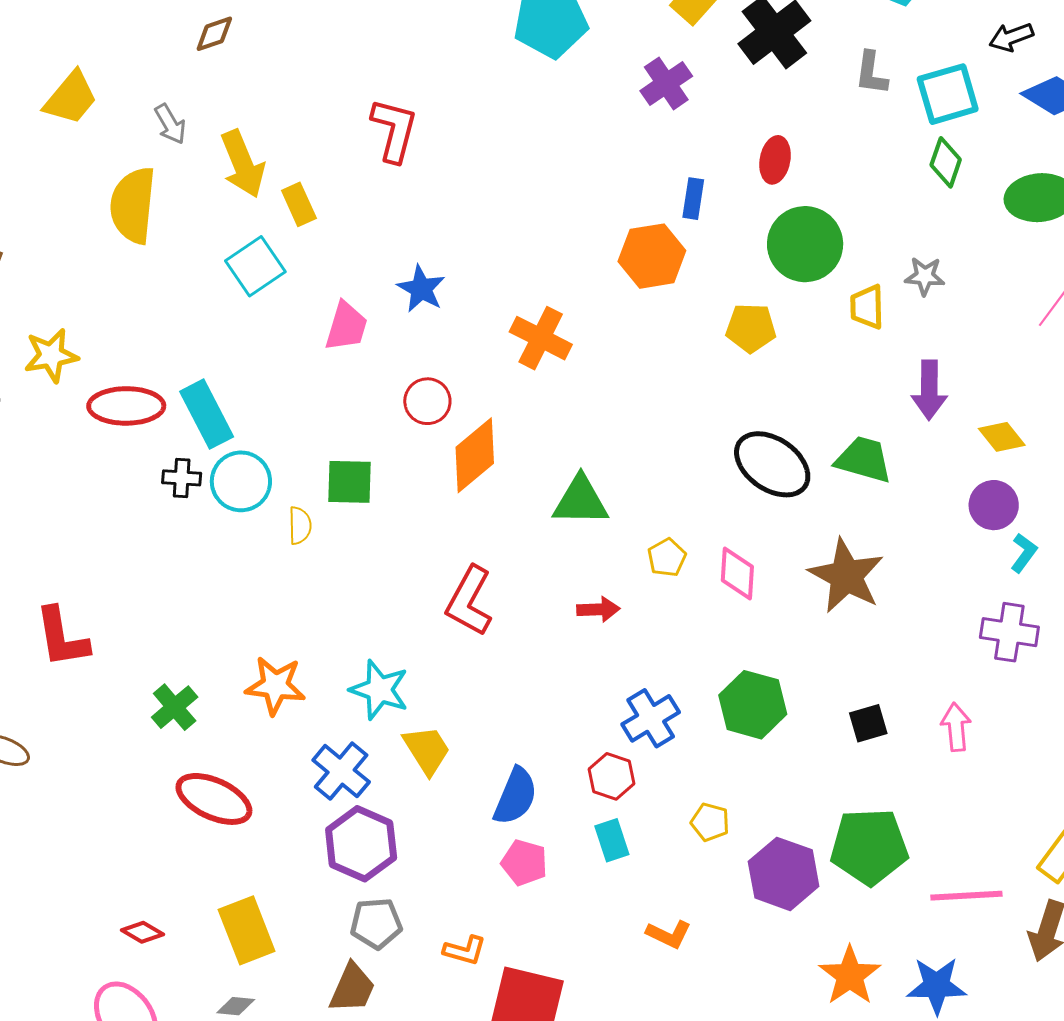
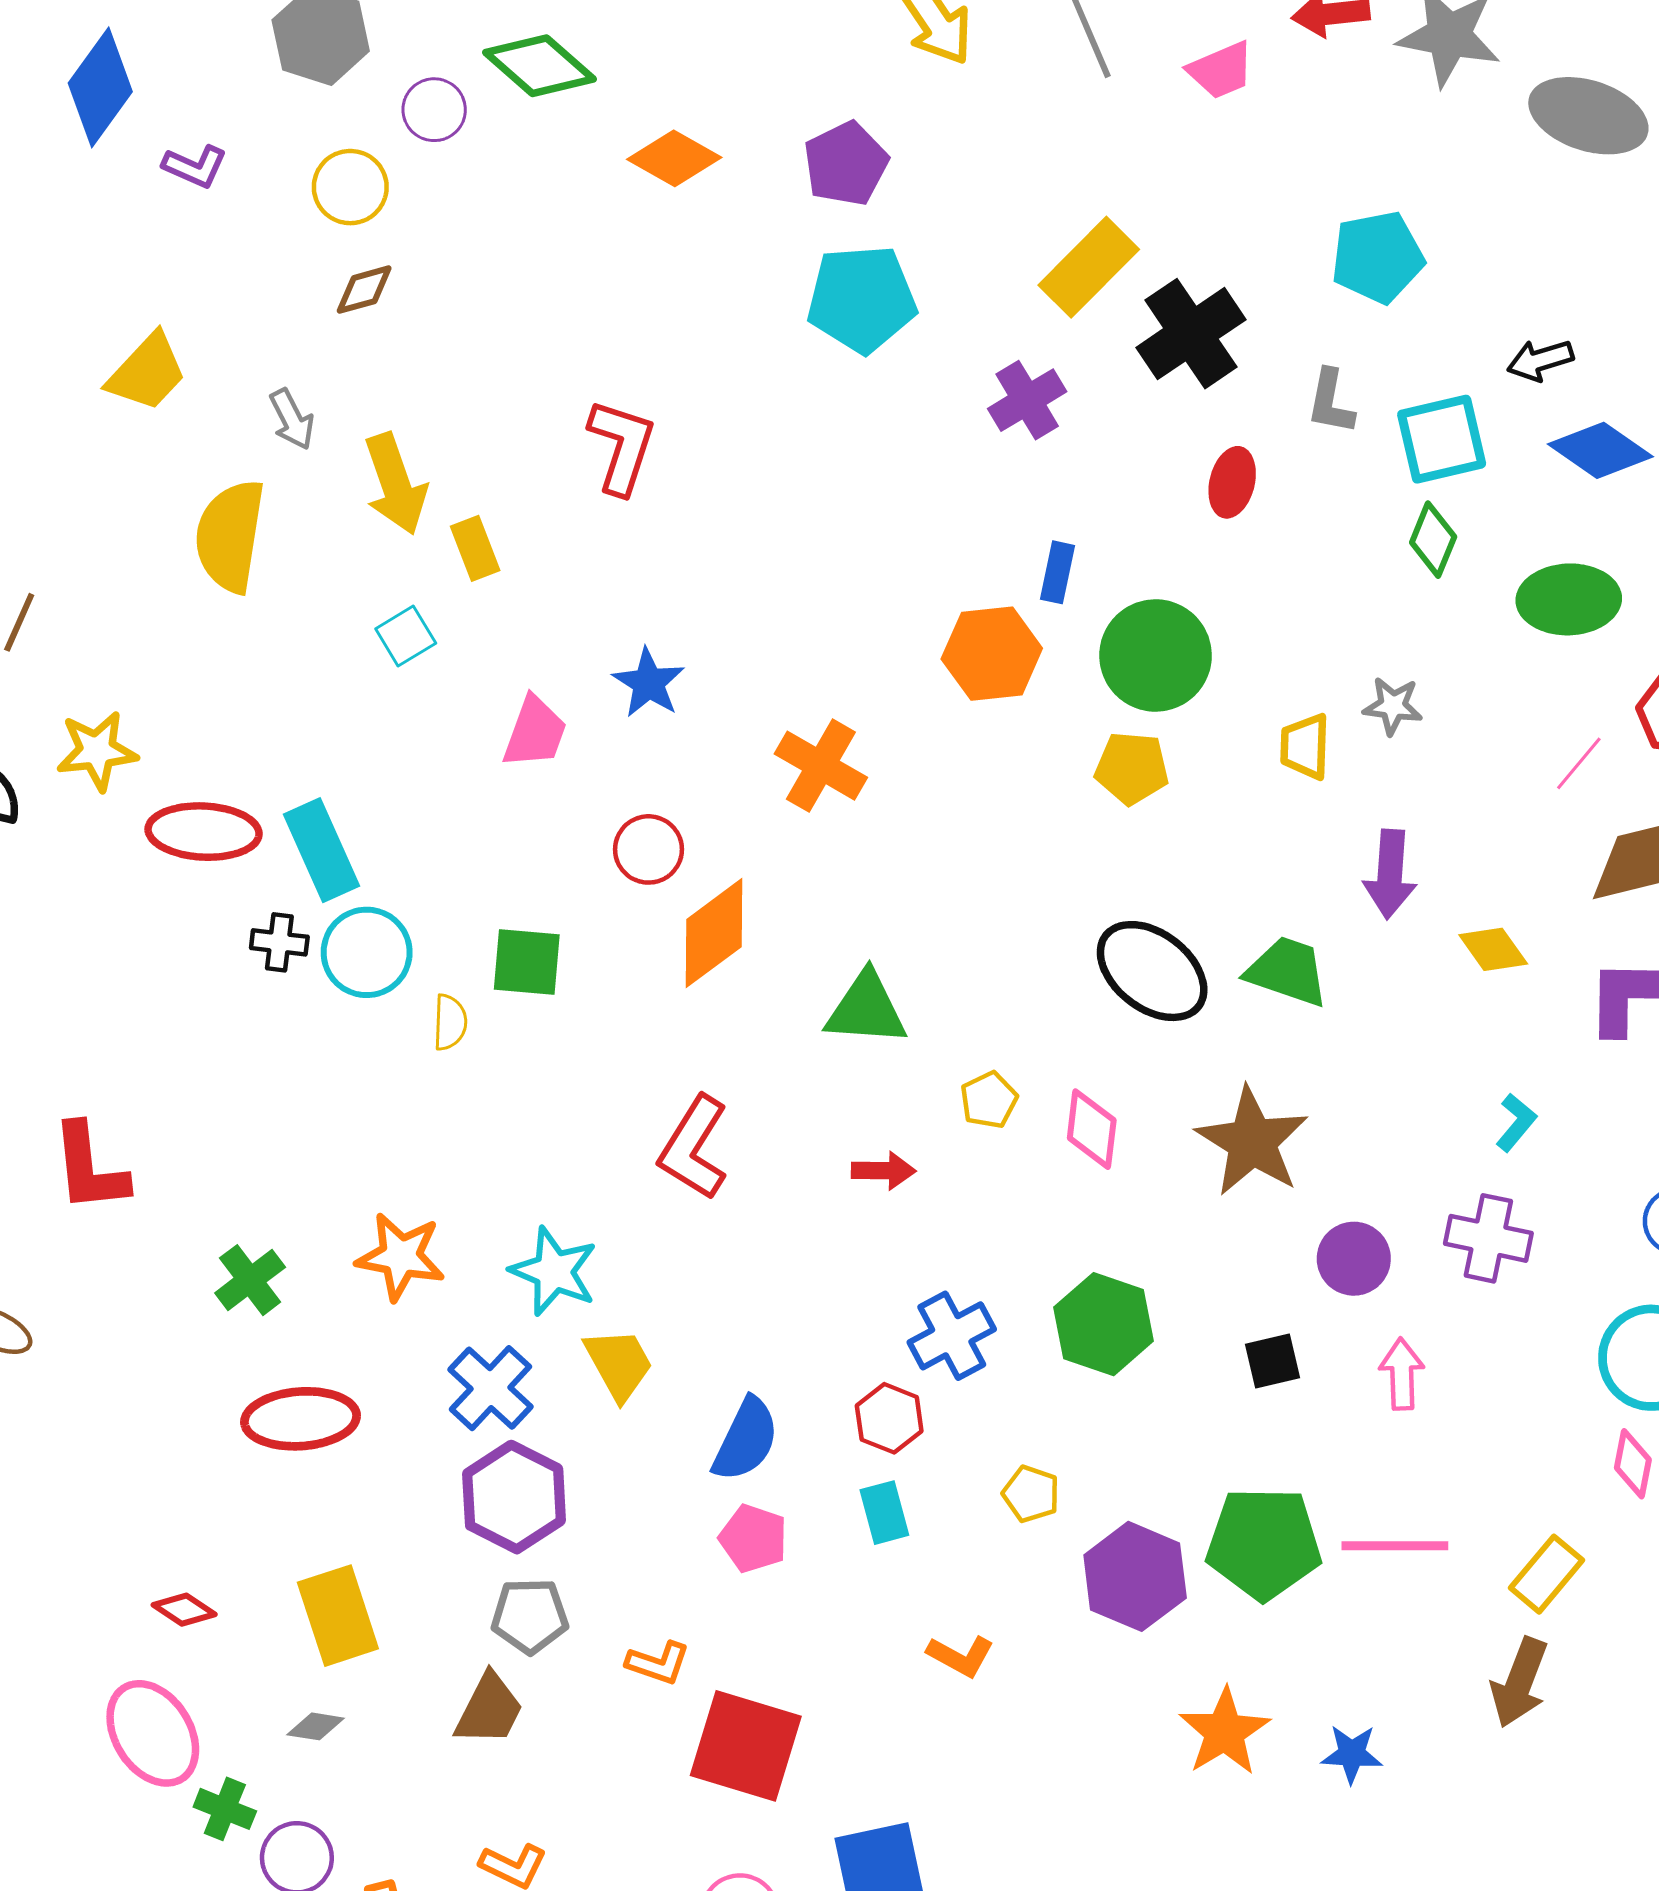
red ellipse: (775, 160) -> (1232, 482), moved
green circle: (805, 244) -> (1156, 655), moved
cyan square: (255, 266) -> (406, 636), size x0.7
purple circle: (994, 505) -> (1354, 1259), moved
red ellipse: (214, 799) -> (301, 1419), turned -32
pink line: (966, 896) -> (1395, 1546), moved
blue star: (937, 986) -> (1352, 1754), size x0.7

